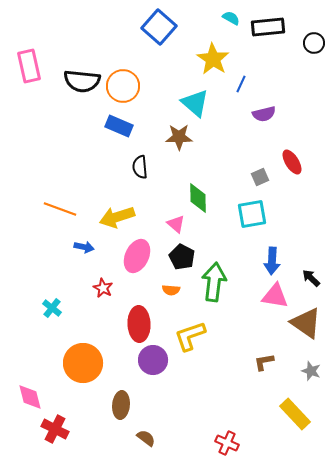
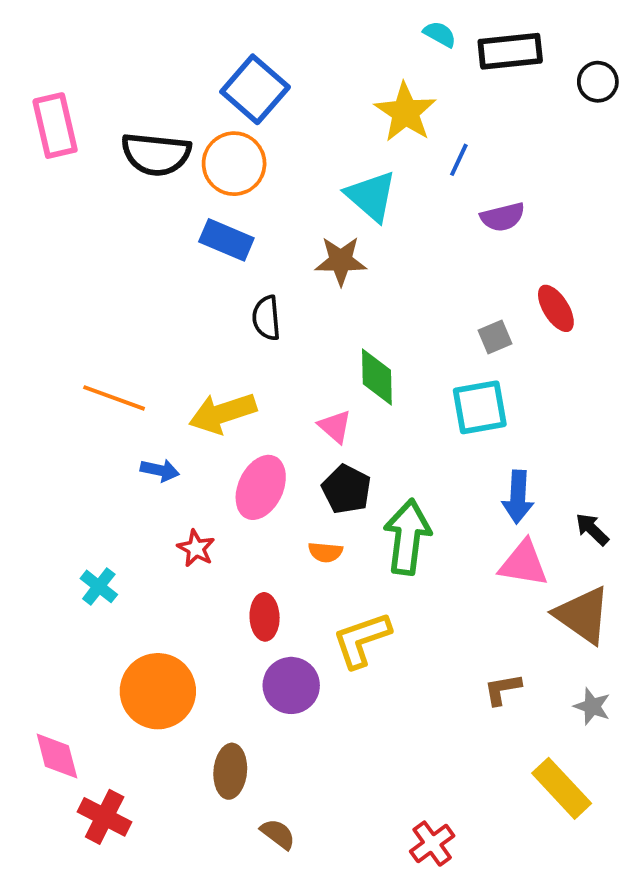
blue square: (159, 27) -> (255, 89), moved
red ellipse: (139, 324) -> (265, 617), size x0.7
red cross: (227, 443) -> (432, 844), turned 30

